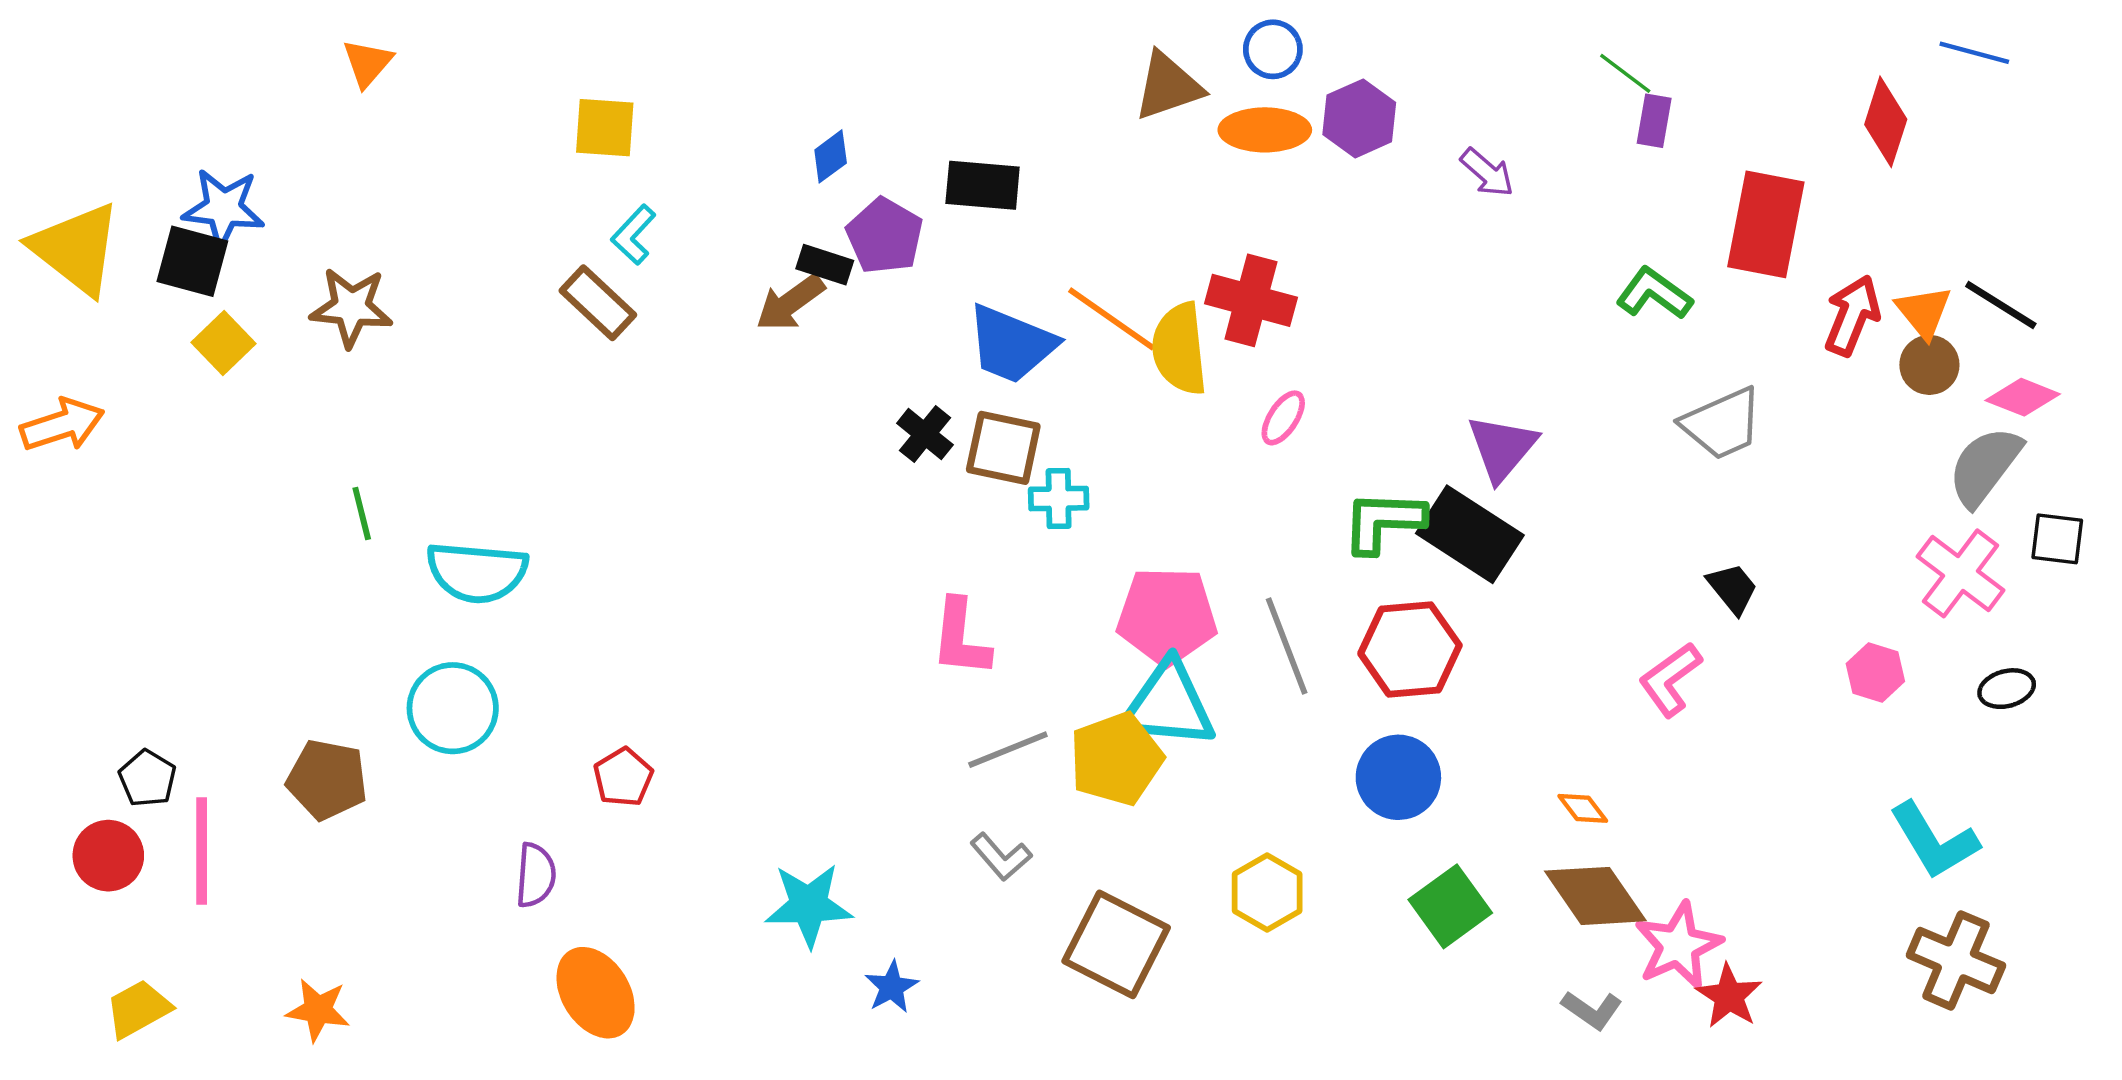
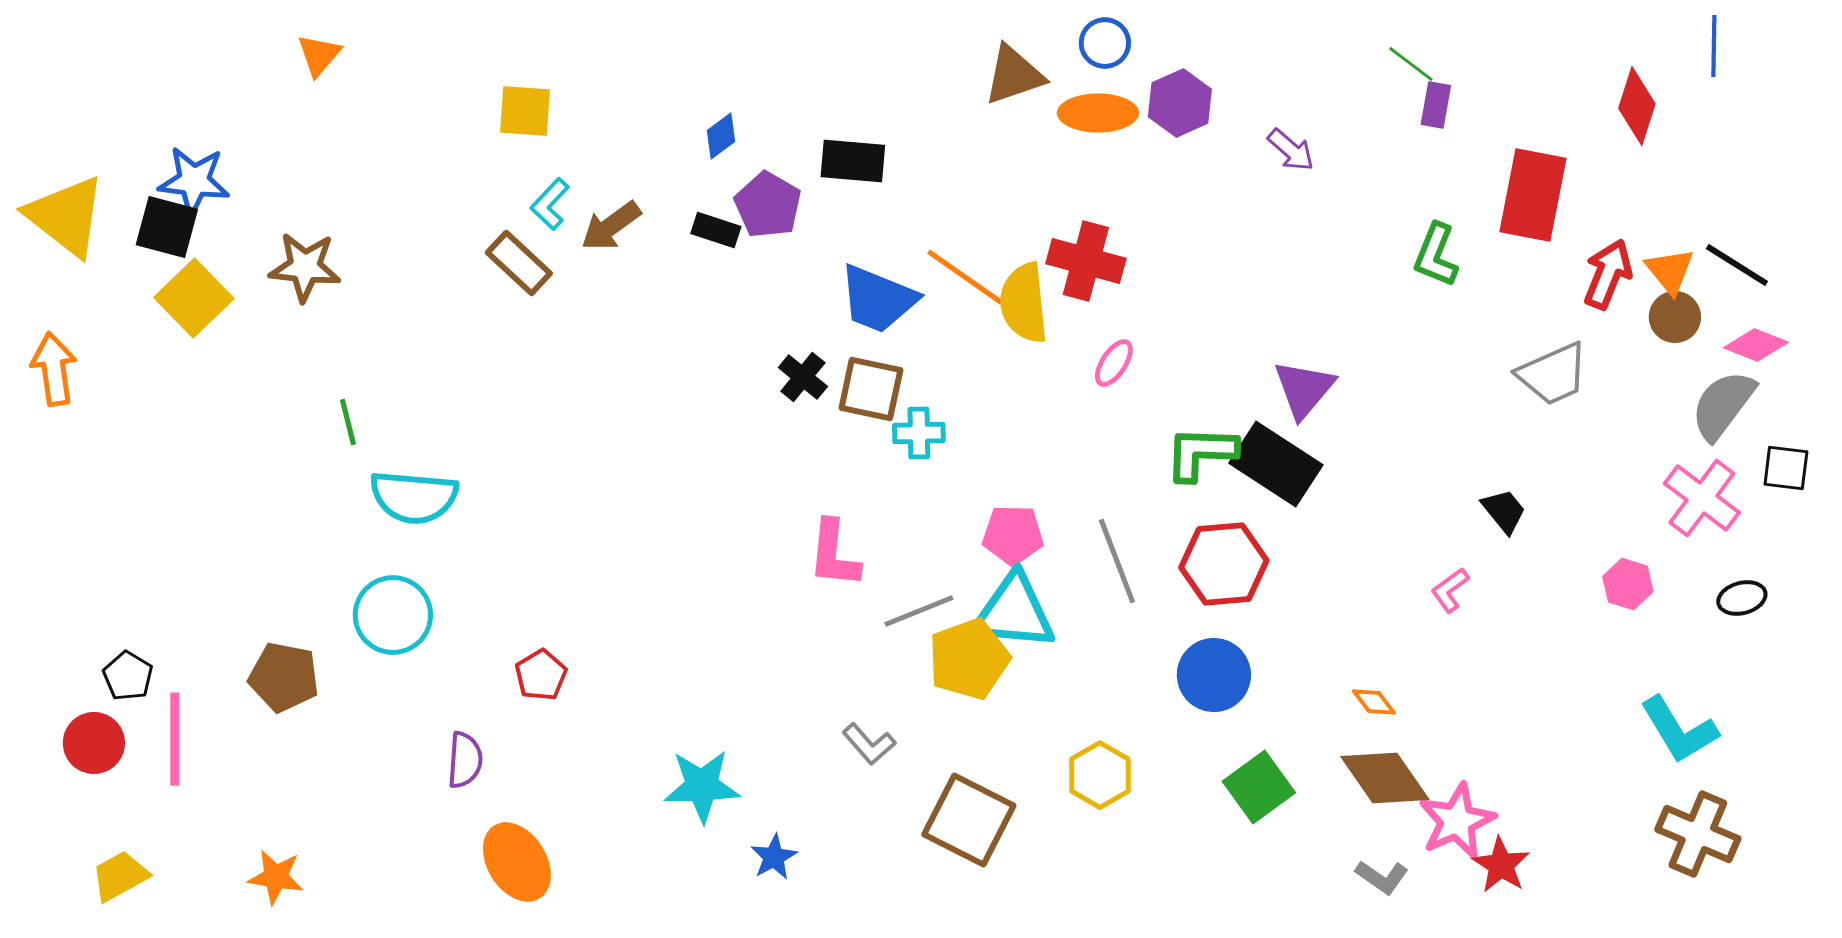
blue line: (1974, 53) -> (1714, 46), turned 76
green L-shape: (1654, 293) -> (1436, 255), turned -104
brown arrow: (790, 303) -> (611, 226), moved
yellow square: (223, 343) -> (194, 298), size x1.4
gray trapezoid: (1722, 424) -> (1553, 374), moved
orange arrow: (62, 425) -> (54, 369), turned -80
green line: (362, 514) -> (348, 422), moved
pink pentagon: (1167, 616) -> (1013, 535), size x0.7
pink L-shape: (1670, 679) -> (1450, 590), size x0.7
gray line: (1008, 750) -> (919, 611), moved

